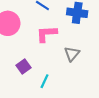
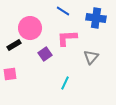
purple square: (24, 66) -> (45, 54), moved

